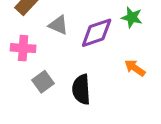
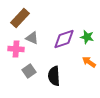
green star: (132, 17) -> (87, 37), moved
gray triangle: (58, 25) -> (32, 38), moved

